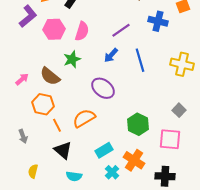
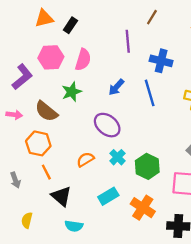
purple L-shape: (28, 16) -> (22, 77), moved
blue cross: (158, 21) -> (161, 61), moved
purple line: (121, 30) -> (128, 41), moved, turned -60
pink arrow: (22, 79) -> (14, 115), turned 48
orange semicircle: (84, 118) -> (85, 159), size x0.7
orange line: (57, 125) -> (46, 172), moved
cyan cross: (112, 172) -> (117, 157), moved

